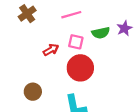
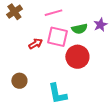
pink square: (76, 42) -> (57, 37), size x1.5
red circle: (80, 68) -> (77, 57), moved

